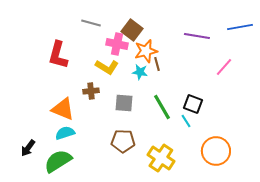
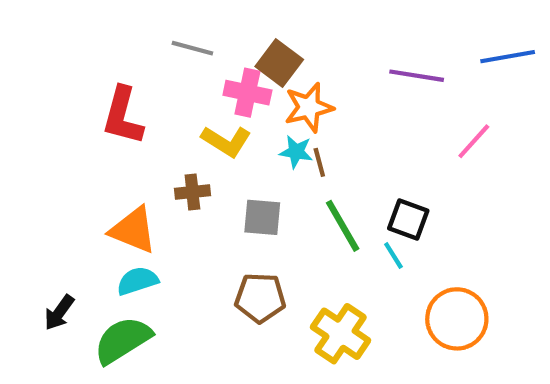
brown line: (157, 64) -> (319, 162), moved

